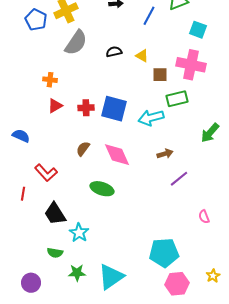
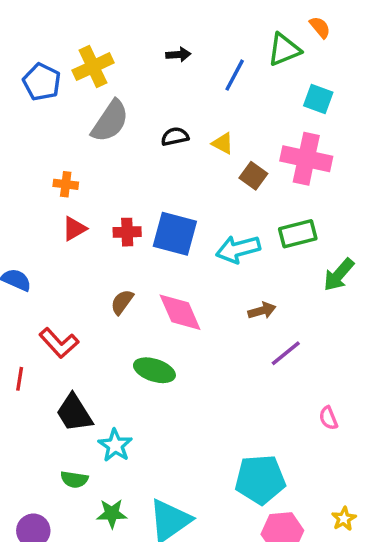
brown square: (160, 75) -> (253, 176), turned 35
green rectangle: (177, 99) -> (298, 234), moved

